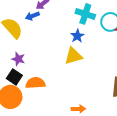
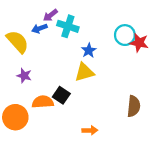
cyan cross: (85, 14) -> (68, 26), moved
black square: (14, 77) -> (61, 95), moved

